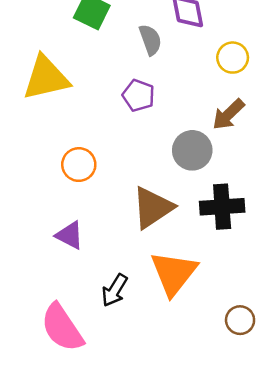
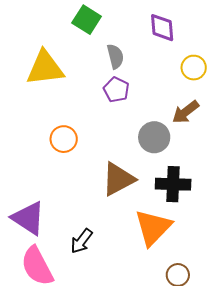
gray semicircle: (150, 40) -> (115, 56), moved
purple triangle: (70, 235) -> (28, 218), moved, size x1.5
orange triangle: (174, 273) -> (153, 228), moved

